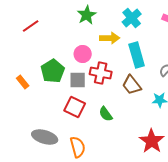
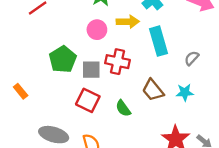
pink circle: (83, 54) -> (97, 30), moved
orange rectangle: (23, 82) -> (21, 91), moved
brown trapezoid: (132, 85) -> (153, 90), moved

